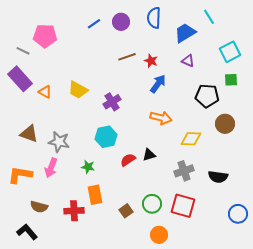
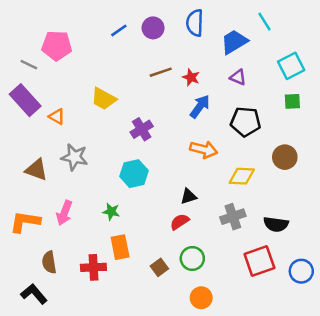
yellow trapezoid: (78, 90) -> (104, 99), moved
black pentagon: (207, 96) -> (246, 122), moved
gray star: (59, 142) -> (74, 157), moved
red semicircle: (128, 160) -> (180, 222), moved
red square: (183, 206) -> (259, 261), moved, turned -35
brown semicircle: (39, 207) -> (49, 262), turned 66

